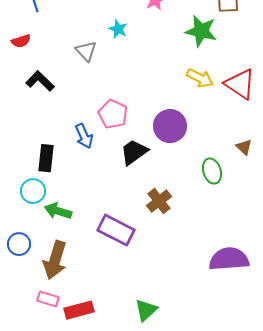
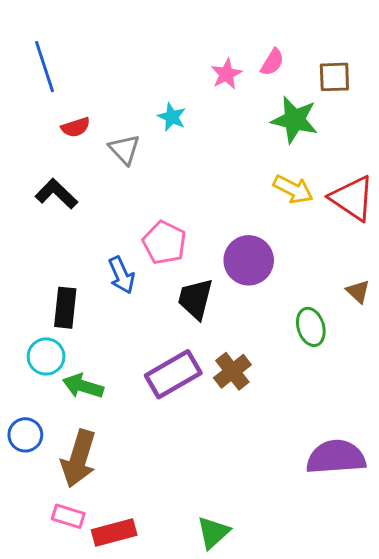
red semicircle: (21, 41) -> (76, 127), moved
black trapezoid: (134, 152) -> (195, 299), turned -40
purple rectangle: (116, 230) -> (173, 374), moved, turned -57

